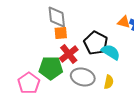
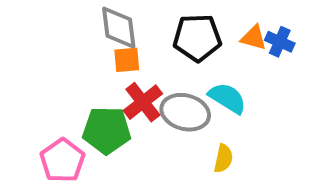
black pentagon: (96, 43) -> (197, 38), moved, turned -30
gray ellipse: (83, 77) -> (185, 112), moved

